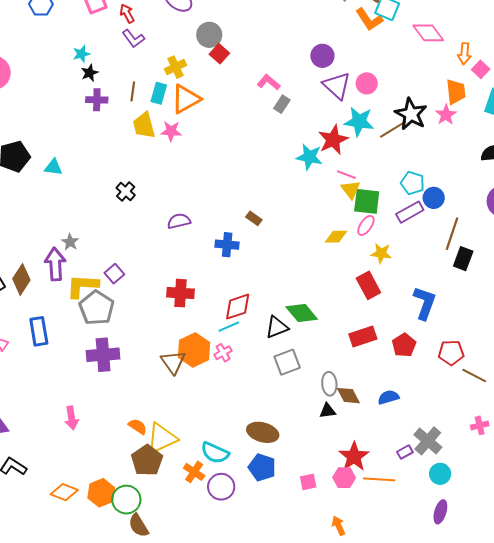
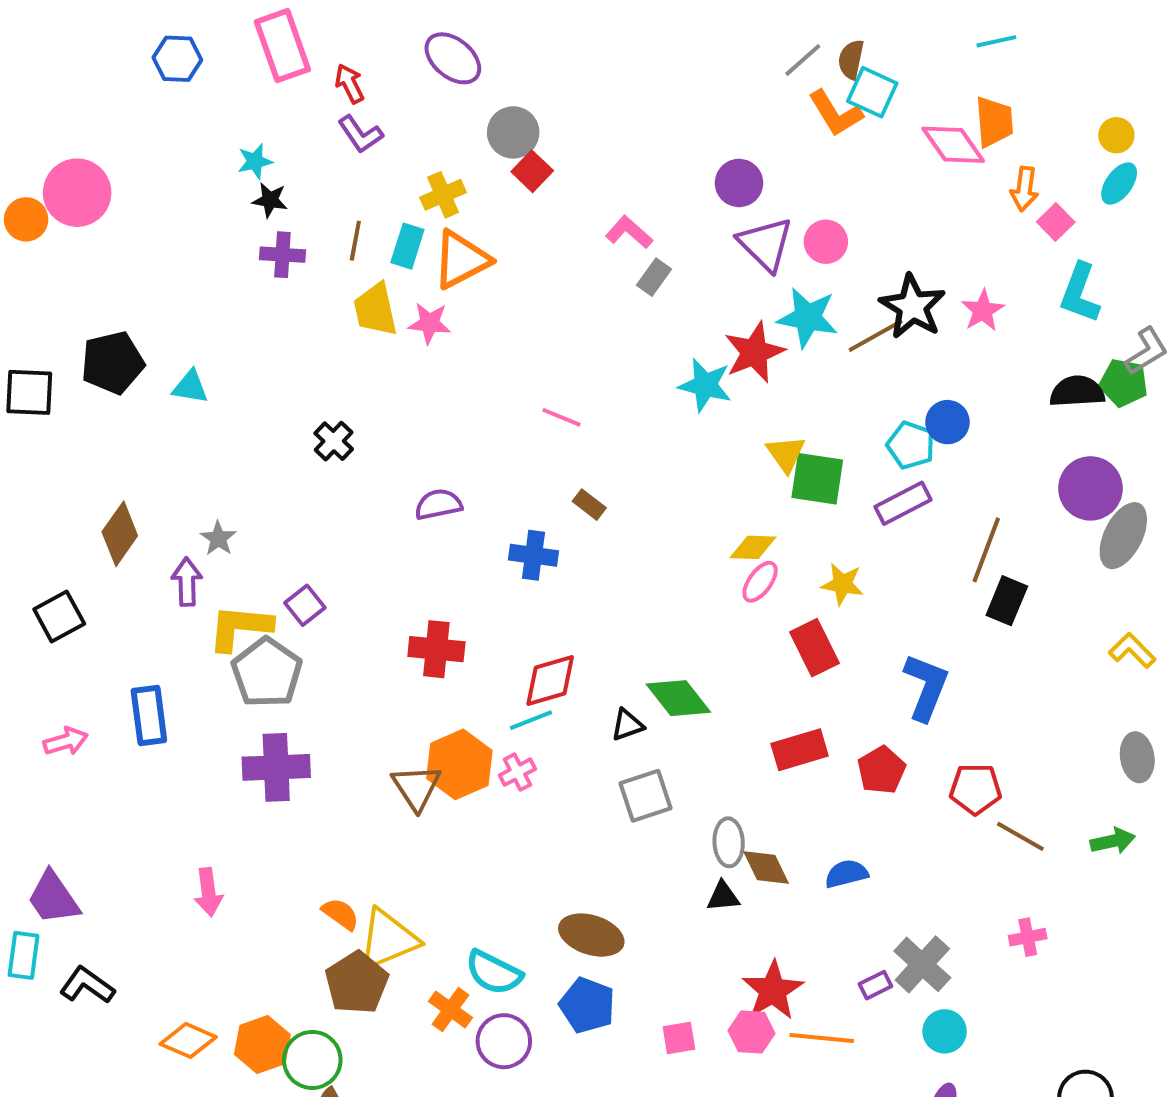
black star: (90, 73) -> (270, 200), turned 30
orange trapezoid: (456, 92) -> (994, 122), moved
pink line: (346, 175) -> (562, 417), moved
blue circle: (434, 198) -> (948, 422), moved
pink ellipse: (366, 225) -> (760, 582), moved
purple arrow: (55, 264) -> (187, 582), size x0.7
brown diamond: (21, 279) -> (120, 534), moved
black triangle: (277, 327) -> (627, 725), size x0.7

